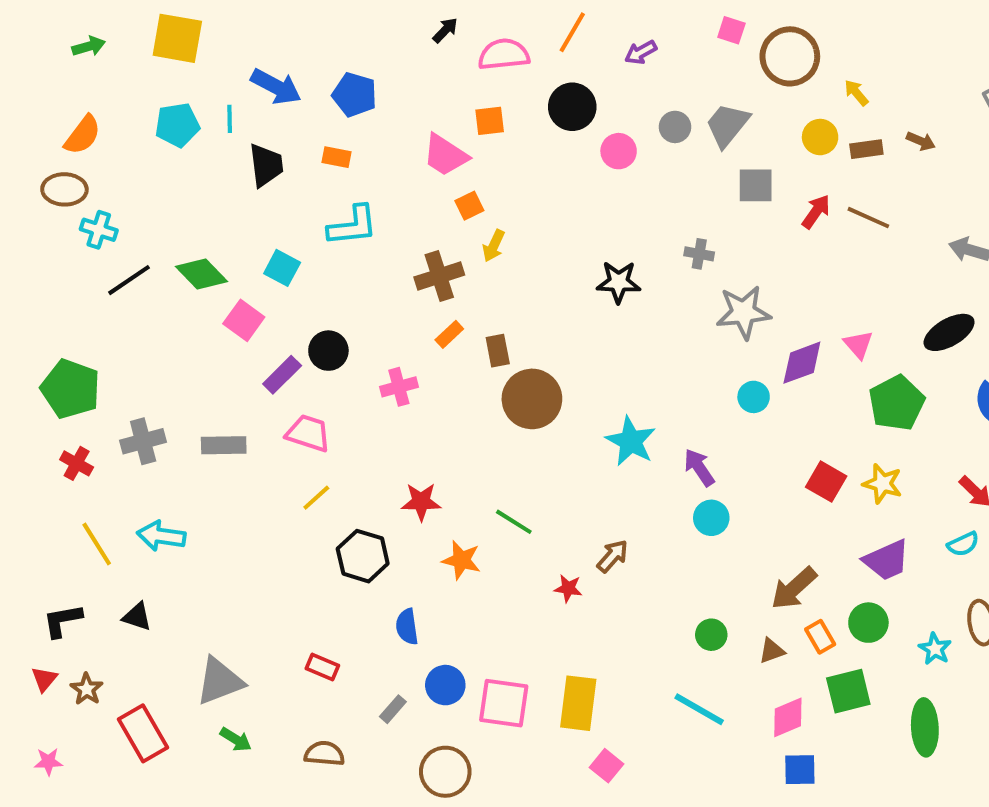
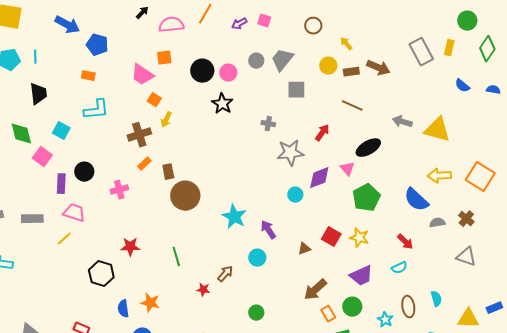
pink square: (731, 30) -> (264, 21), moved
brown circle: (790, 56) -> (313, 26), size x0.6
blue arrow: (276, 87) -> (67, 25), moved
black circle: (572, 107) -> (202, 71), moved
brown arrow: (921, 141) -> (378, 68), size x1.6
black trapezoid: (266, 165) -> (38, 94), moved
orange square: (469, 206) -> (154, 100), turned -32
red arrow: (816, 212) -> (322, 133), moved
green diamond: (201, 274) -> (21, 134), turned 30
black star: (619, 282) -> (222, 104), moved, turned 30
black ellipse: (949, 332) -> (368, 148), moved
purple rectangle: (282, 375) -> (61, 184), turned -42
yellow line: (316, 498) -> (64, 239), moved
cyan circle: (711, 518) -> (257, 258), moved
green line: (514, 522) -> (176, 257), turned 42
orange star: (461, 560) -> (150, 303), moved
green circle: (711, 635) -> (256, 313), moved
brown triangle: (772, 651) -> (304, 249), moved

